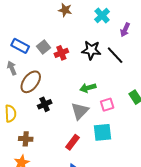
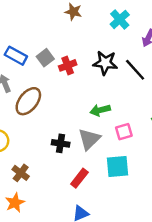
black cross: (45, 104) -> (61, 143), moved, turned 32
brown cross: (26, 139) -> (21, 173), turned 32

